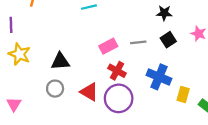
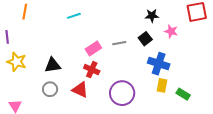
black star: (164, 13) -> (152, 16), moved
red cross: (117, 71) -> (92, 70), moved
blue cross: (159, 77) -> (159, 64), moved
purple circle: (119, 98) -> (122, 93), moved

